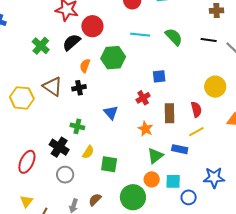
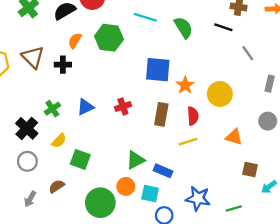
black line: (209, 40) -> (223, 27), moved
blue square: (159, 76) -> (158, 70), size x1.6
red cross: (143, 98) -> (123, 106), moved
blue triangle: (111, 113) -> (85, 107), moved, turned 35
green cross: (77, 126) -> (52, 109), turned 32
orange star: (145, 129) -> (185, 85), moved
blue rectangle: (180, 149) -> (163, 171), moved
brown semicircle: (95, 200) -> (57, 186), moved

